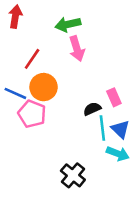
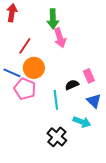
green arrow: (68, 24) -> (53, 19), turned -78
cyan line: (102, 128) -> (56, 100), moved
cyan arrow: (118, 154) -> (82, 122), moved

